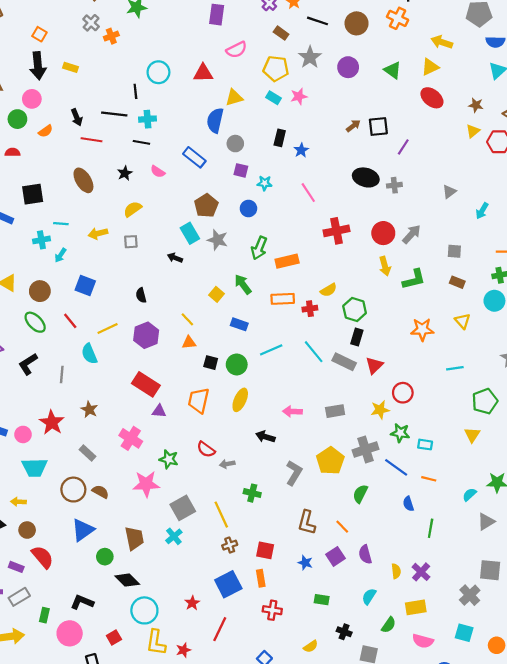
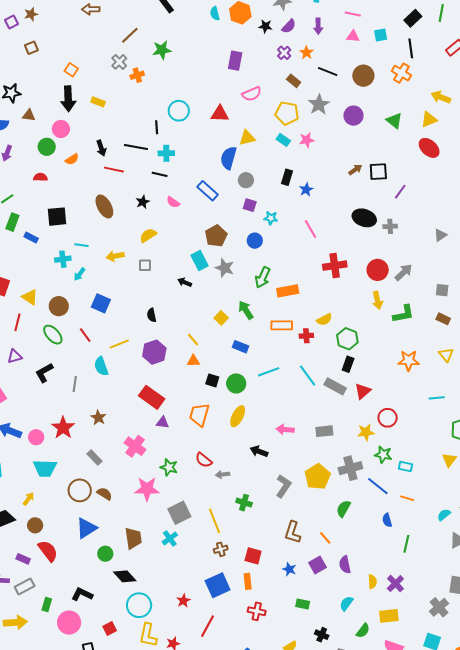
yellow arrow: (18, 502) -> (29, 499), turned 120

